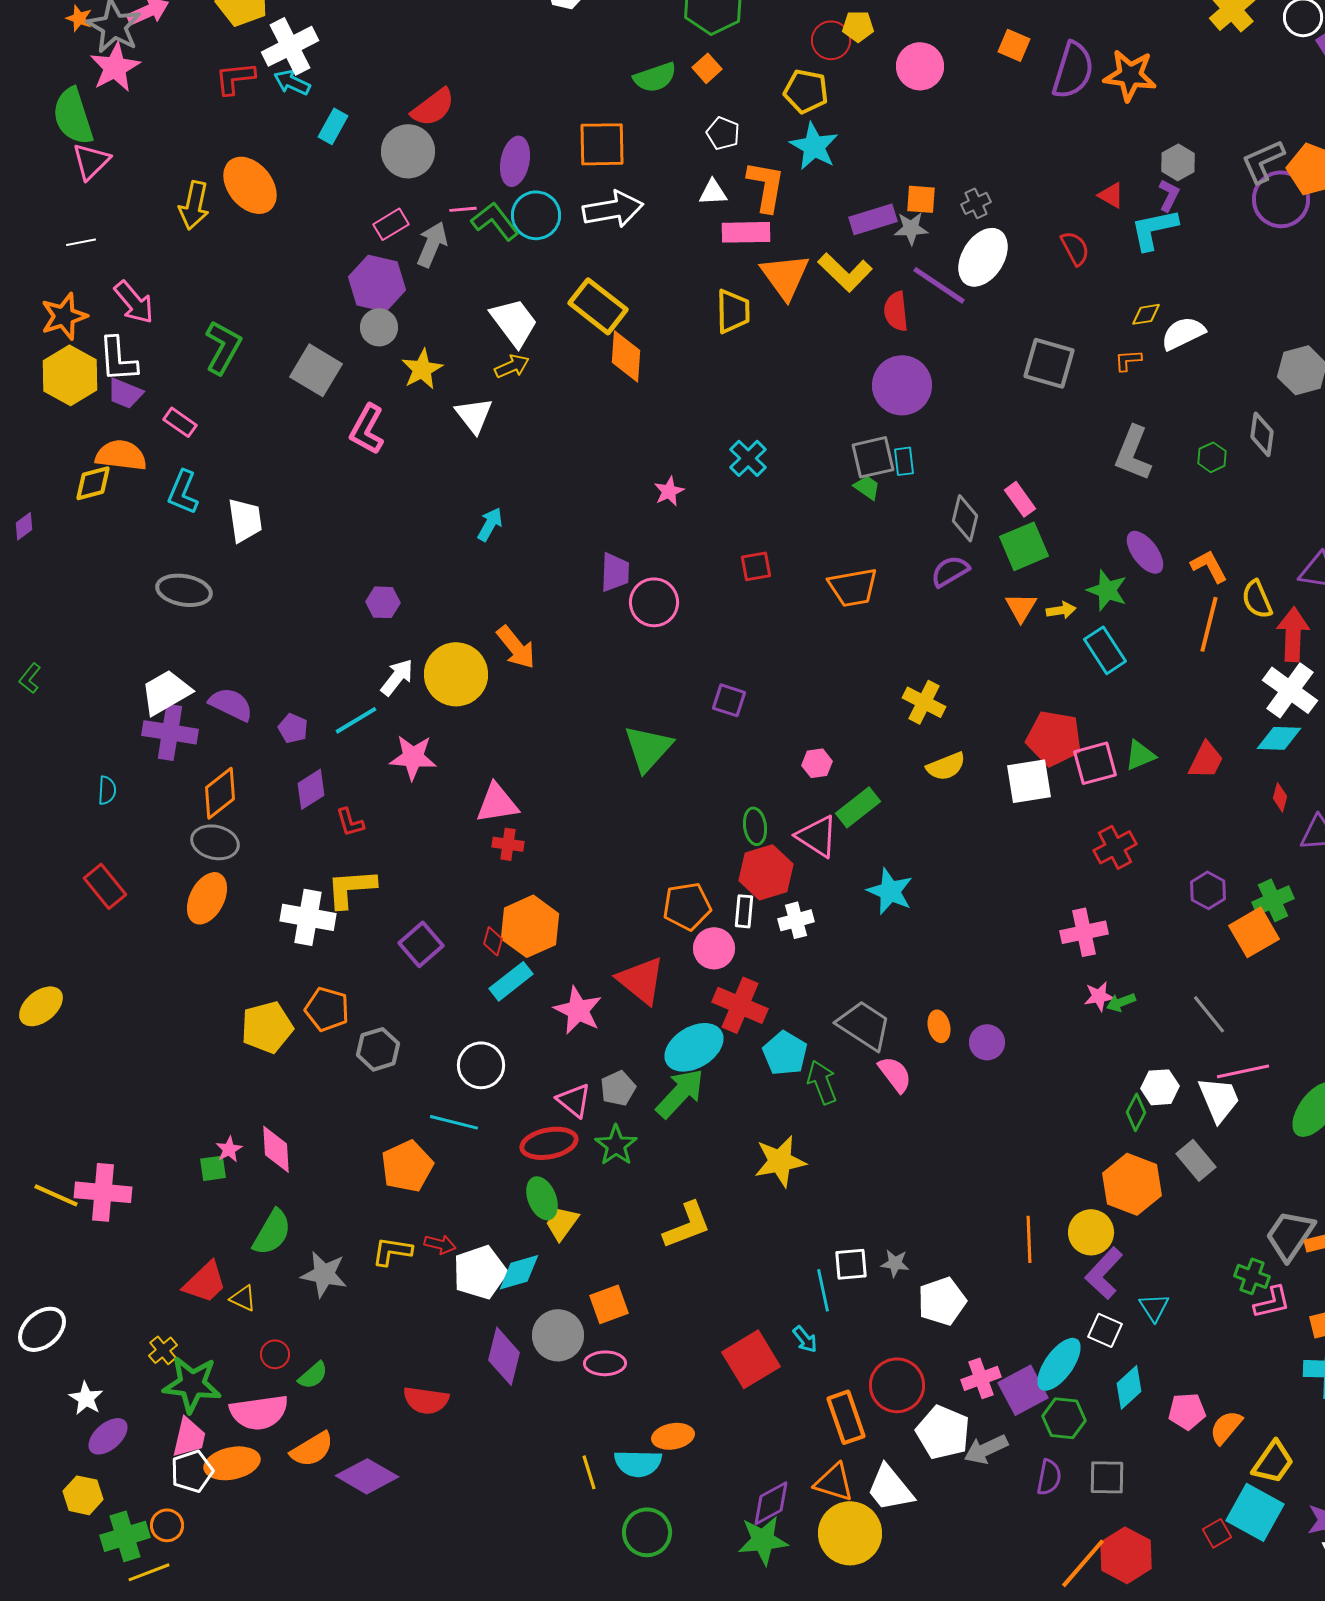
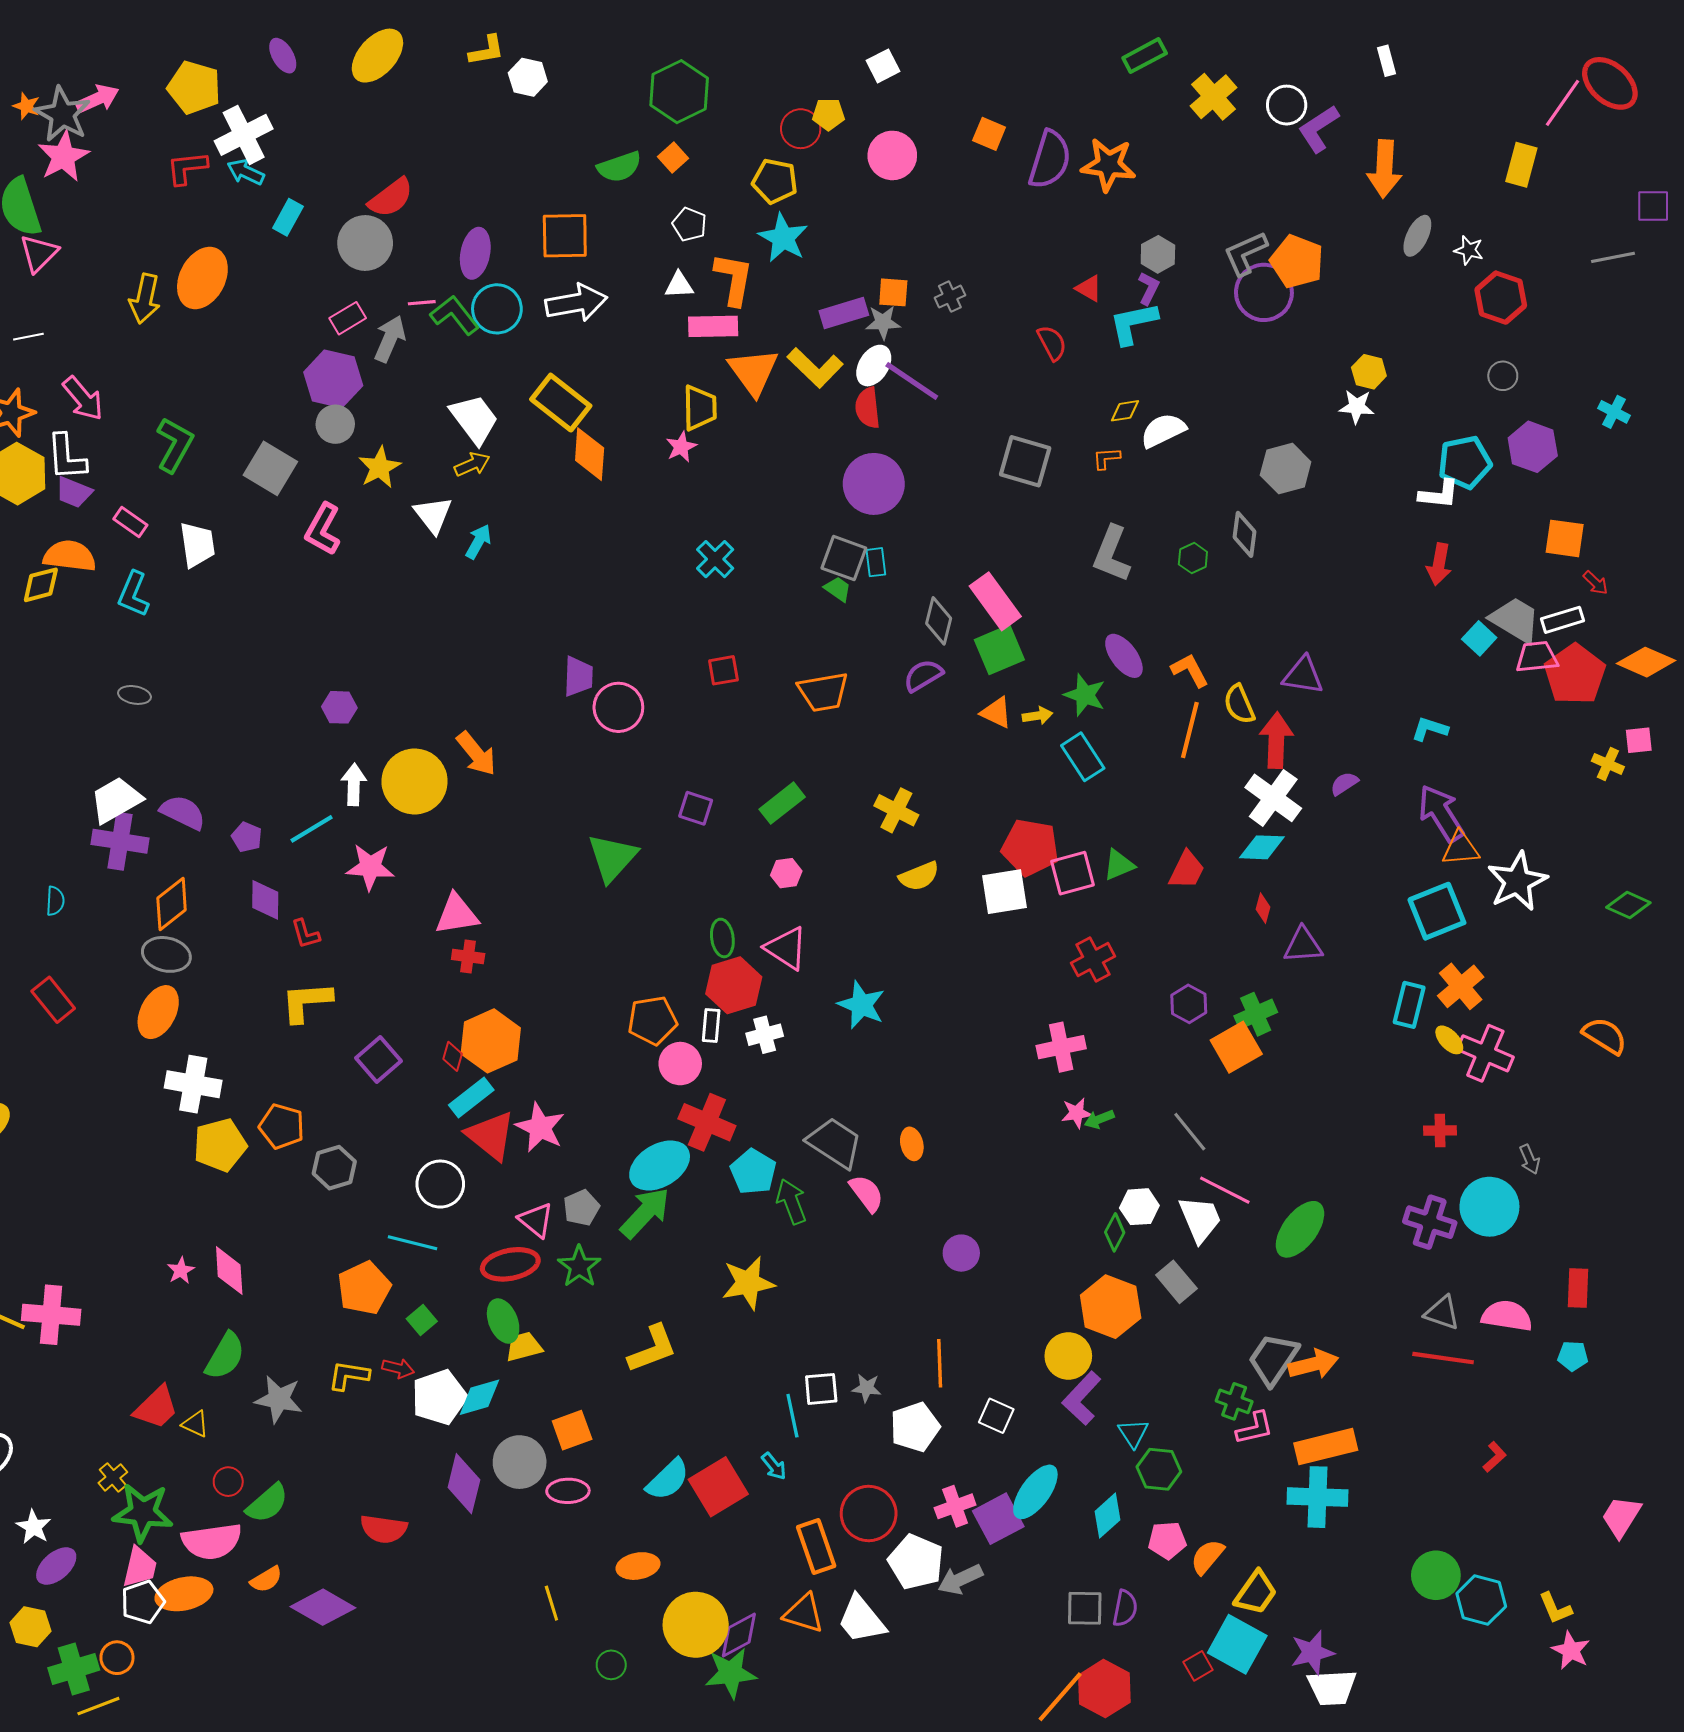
orange ellipse: (250, 185) -> (202, 278), turned 66
white ellipse: (983, 257) -> (874, 366), moved, size x0.7
gray square: (873, 457) -> (844, 558), turned 33
pink star: (669, 491) -> (681, 447), moved
pink rectangle: (1020, 499) -> (995, 601), size x1.6
white trapezoid: (245, 520) -> (197, 545), moved
cyan arrow: (490, 524) -> (478, 542), moved
gray ellipse: (184, 590) -> (134, 695), size x0.6
orange triangle: (1021, 607) -> (996, 712), turned -36
white arrow: (397, 677) -> (354, 785), turned -36
purple diamond: (311, 789) -> (265, 900), turned -57
green rectangle: (858, 807) -> (782, 803), moved
white cross: (308, 917) -> (193, 1084), moved
red triangle: (641, 980) -> (491, 1136), moved
purple circle: (987, 1042) -> (961, 1253), moved
pink line: (1243, 1071) -> (1225, 1190), turned 39
green square: (213, 1168) -> (422, 1320), moved, turned -32
yellow trapezoid: (562, 1223) -> (524, 1347), turned 39
orange line: (1029, 1239) -> (940, 1363), moved
white square: (1105, 1330) -> (996, 1416), moved
green semicircle: (313, 1375) -> (267, 1503), size x1.4
green hexagon: (1064, 1418) -> (1159, 1469), moved
orange semicircle: (312, 1449) -> (266, 1579), size x0.7
cyan semicircle: (638, 1463) -> (668, 1480), moved, turned -45
purple semicircle: (1049, 1477) -> (1125, 1608), moved
green circle: (647, 1532) -> (611, 1665), size x0.6
yellow circle: (850, 1533) -> (696, 1625), moved

